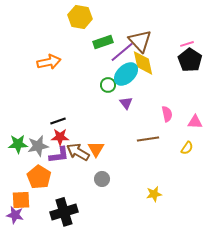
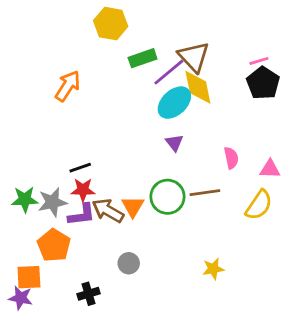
orange arrow: (49, 62) -> (68, 86), turned -45
green circle: (108, 85) -> (167, 197), moved, size x1.6
yellow semicircle: (187, 148) -> (259, 205), size x1.6
gray circle: (102, 179) -> (129, 263), moved
black cross: (64, 212) -> (89, 294), size x0.6

